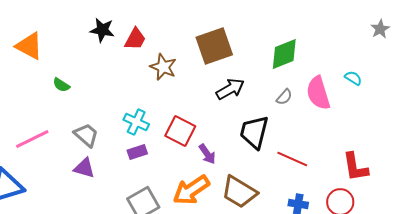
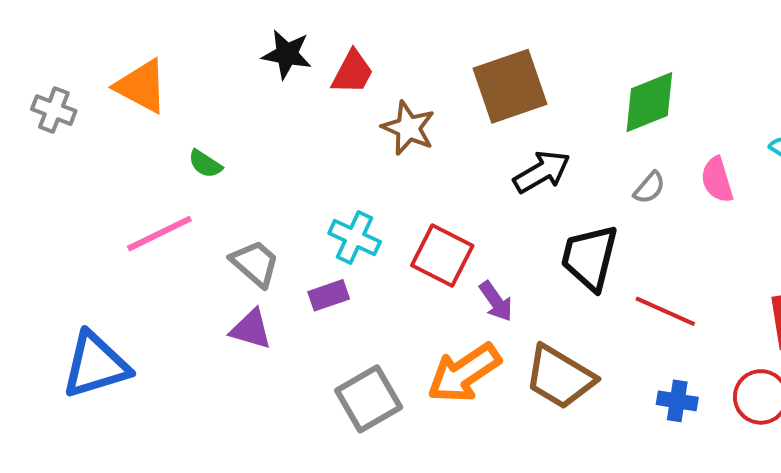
pink semicircle: (318, 93) -> (717, 180), size x0.7
pink line: (32, 139) -> (159, 234), moved
purple rectangle: (137, 152) -> (329, 295), moved

